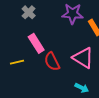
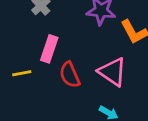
pink rectangle: (36, 43) -> (49, 49), turned 48

